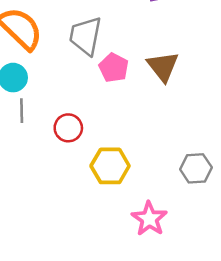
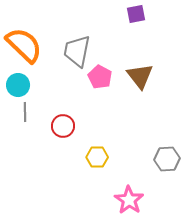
yellow hexagon: (110, 166) -> (97, 157), size x0.7

